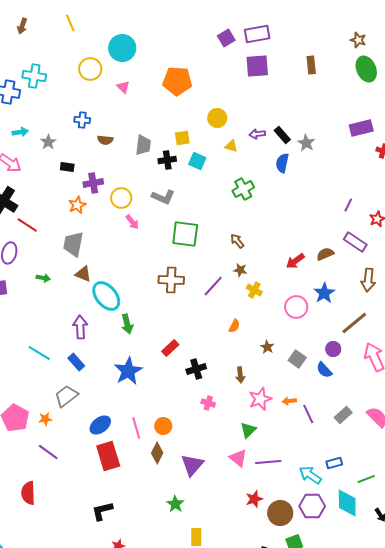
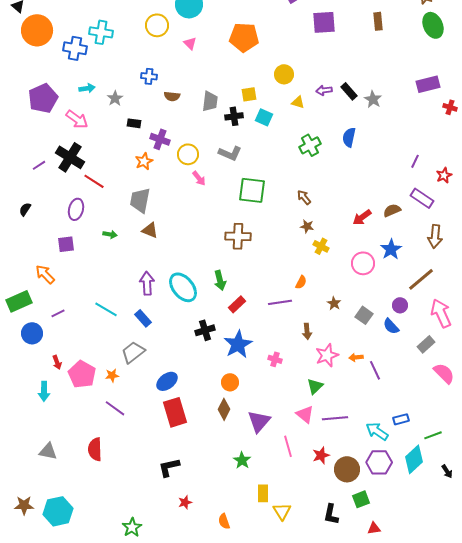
blue semicircle: (282, 163) -> (349, 137), moved
purple cross: (93, 183) -> (160, 139), turned 30
purple line: (213, 286) -> (280, 302), moved, turned 40
cyan ellipse: (106, 296) -> (183, 287), moved
green arrow: (127, 324) -> (220, 280), moved
black cross: (196, 369) -> (205, 330), moved
blue star: (128, 371) -> (238, 344), moved
gray rectangle: (343, 415) -> (426, 344), moved
pink line: (136, 428) -> (288, 446), moved
cyan diamond: (347, 503) -> (414, 459), turned 48

